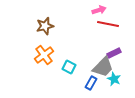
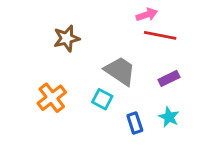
orange cross: (44, 55) -> (52, 98), moved
gray trapezoid: (103, 67) -> (120, 71), moved, turned -100
blue rectangle: (91, 83) -> (135, 123), turned -48

